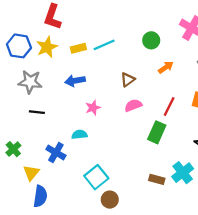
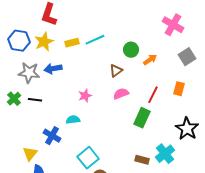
green circle: (151, 40) -> (131, 50), moved
blue arrow: (75, 81) -> (53, 69), moved
green cross: (13, 149) -> (14, 99), moved

